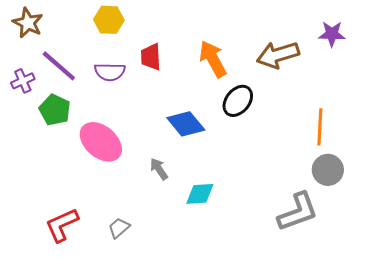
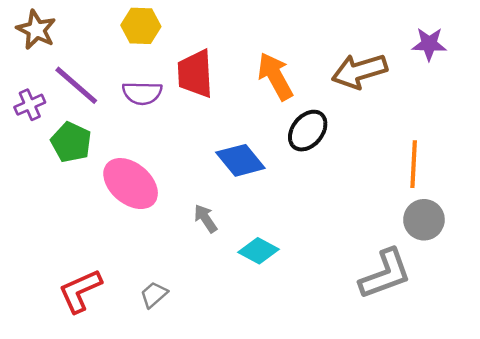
red trapezoid: (151, 57) -> (195, 74), size x1.4
cyan diamond: (200, 194) -> (259, 251), turned 32

